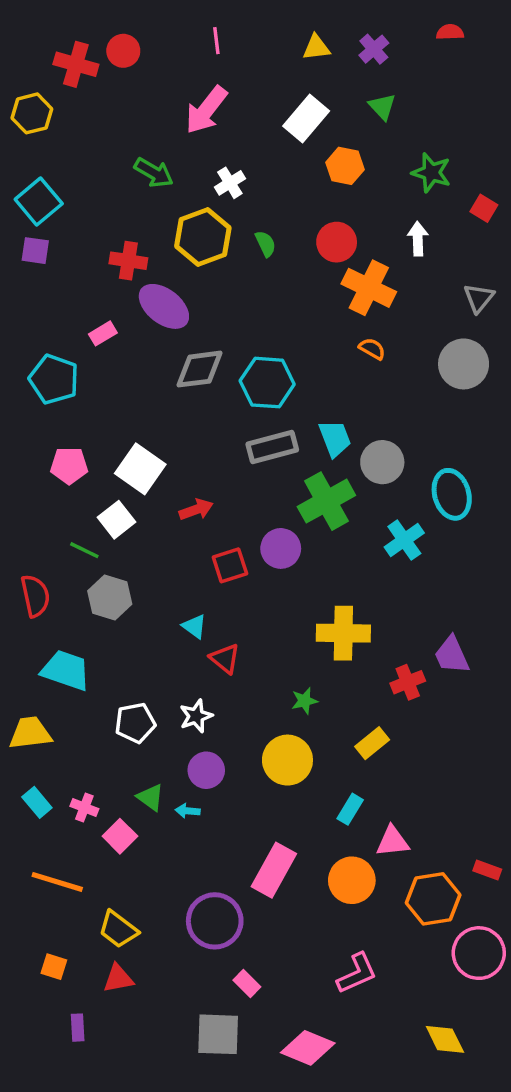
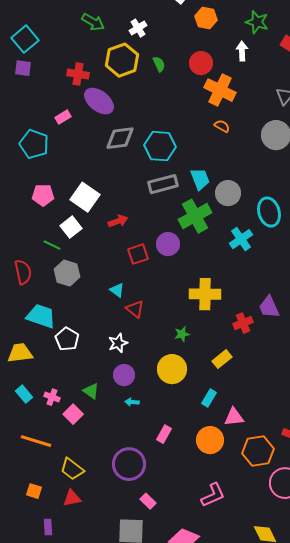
white arrow: (418, 239) -> (242, 51), moved
white pentagon: (135, 723) -> (67, 339), moved, turned -30
cyan arrow: (188, 811) -> (132, 402), moved
pink rectangle: (274, 870) -> (164, 434), size x0.6

